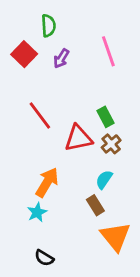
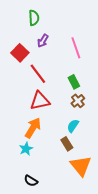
pink line: (108, 51) -> (76, 48), moved
red square: (24, 54) -> (20, 53), moved
red line: (40, 115) -> (38, 74), moved
red triangle: (78, 138) -> (40, 101), moved

